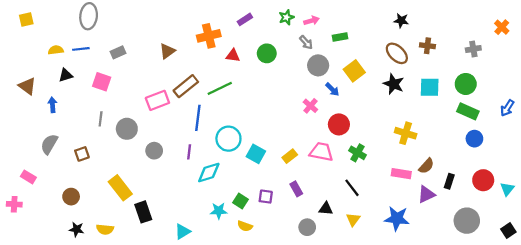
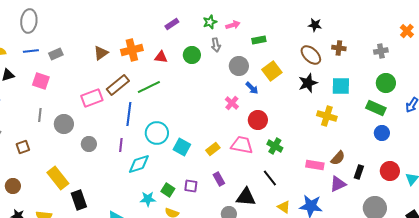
orange cross: (209, 36) -> (132, 50), moved
gray arrow: (306, 42) -> (216, 45), moved, turned 32
blue line: (81, 49) -> (31, 51), moved
black star: (394, 84) -> (308, 83), turned 30
green circle: (466, 84) -> (386, 83), moved
yellow cross: (406, 133) -> (327, 116), moved
black triangle: (326, 209) -> (246, 197), size x1.5
yellow triangle: (353, 220) -> (284, 207), moved, turned -32

